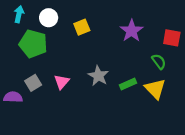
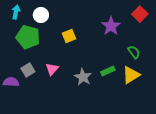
yellow square: (82, 27) -> (69, 36), moved
red square: (172, 38) -> (140, 14), moved, turned 35
gray star: (98, 76) -> (83, 77), moved
yellow triangle: (155, 89) -> (131, 75), turned 42

